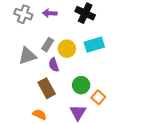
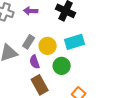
green circle: (81, 85) -> (62, 66), moved
brown rectangle: (47, 88) -> (40, 85), moved

